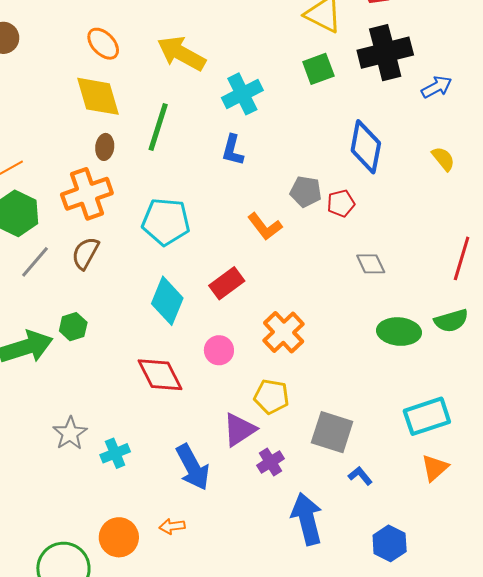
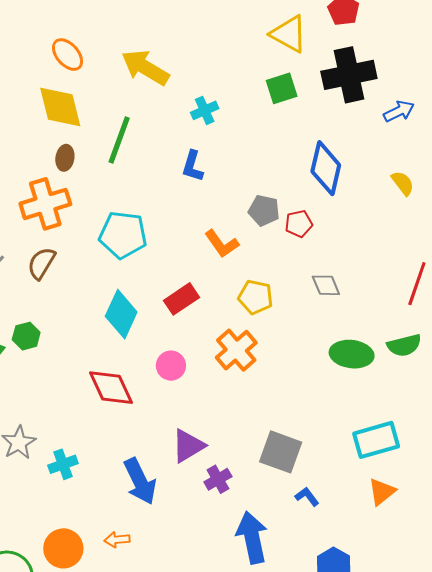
cyan cross: (242, 94) -> (205, 110), size x0.7
yellow pentagon: (271, 397) -> (255, 297), moved

